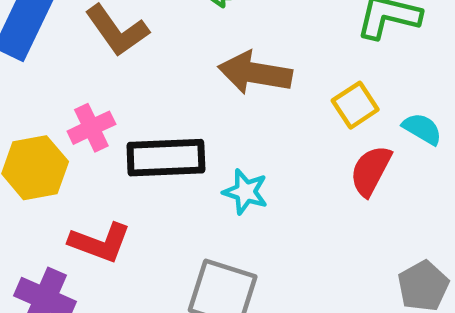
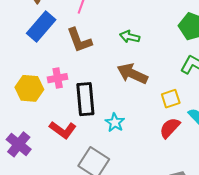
black rectangle: (166, 158) -> (85, 99), turned 72
red L-shape: (100, 243) -> (63, 130), moved

